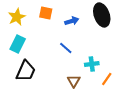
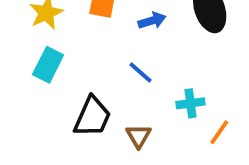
black trapezoid: (26, 71) -> (92, 117), moved
brown triangle: (74, 81) -> (139, 136), moved

